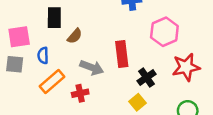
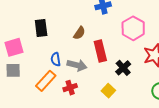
brown semicircle: (75, 36) -> (79, 33), moved
blue semicircle: (43, 55) -> (56, 59), moved
yellow square: (138, 102) -> (108, 91), moved

